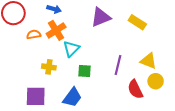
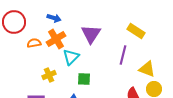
purple triangle: (101, 17) -> (91, 34), moved, turned -35
purple line: (118, 65) -> (123, 55), moved
yellow cross: (49, 67) -> (49, 75), turned -32

